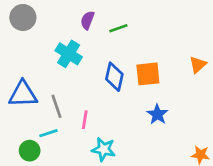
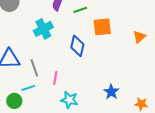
cyan cross: (69, 54) -> (43, 29), turned 30
orange square: (148, 74) -> (102, 27), moved
blue star: (157, 114) -> (111, 92), moved

